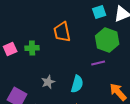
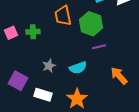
green hexagon: (107, 40) -> (91, 24), moved
cyan semicircle: (77, 84) -> (78, 68), turned 54

